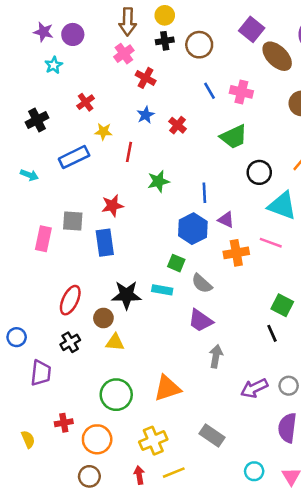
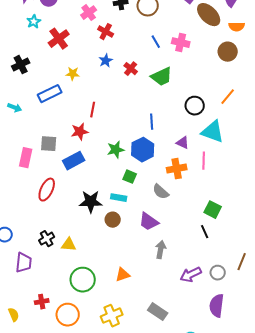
red cross: (86, 102) -> (59, 39), moved, size x1.5
green trapezoid: (234, 137) -> (162, 77), moved
red line: (129, 152) -> (93, 110), moved
green star: (158, 181) -> (116, 150), moved
purple triangle: (226, 220) -> (183, 143), moved
blue rectangle: (105, 243) -> (74, 161), turned 70
pink line: (271, 243) -> (204, 161), turned 72
gray semicircle: (202, 284) -> (161, 192), moved
red ellipse: (70, 300) -> (47, 190), moved
brown circle: (103, 318) -> (113, 220), moved
yellow triangle: (115, 342) -> (69, 245), moved
orange triangle: (167, 388) -> (123, 275), size x0.7

